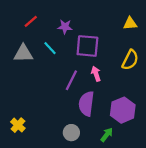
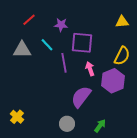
purple line: (71, 80) -> (64, 63), moved, turned -36
purple semicircle: (86, 104) -> (81, 97), turned 30
purple hexagon: (123, 110) -> (113, 81), moved

